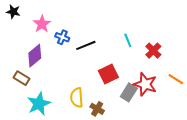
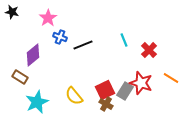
pink star: (42, 24) -> (48, 18), moved
red square: (108, 74) -> (105, 90), moved
yellow semicircle: (77, 98) -> (74, 96), turned -36
brown cross: (97, 109) -> (106, 104), moved

